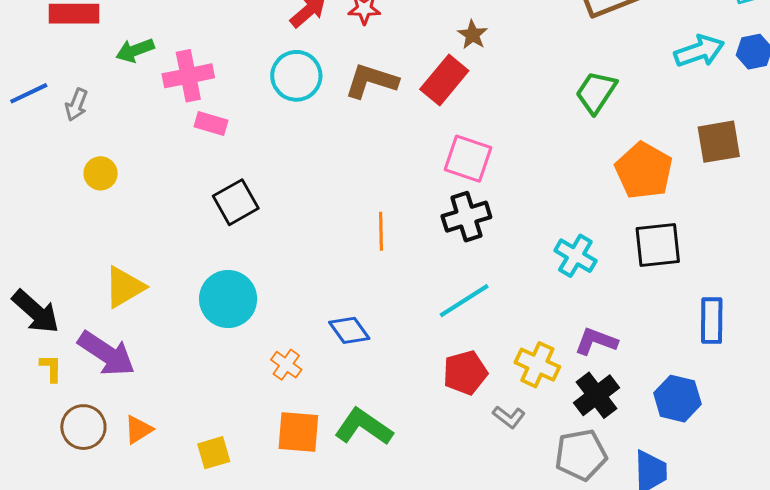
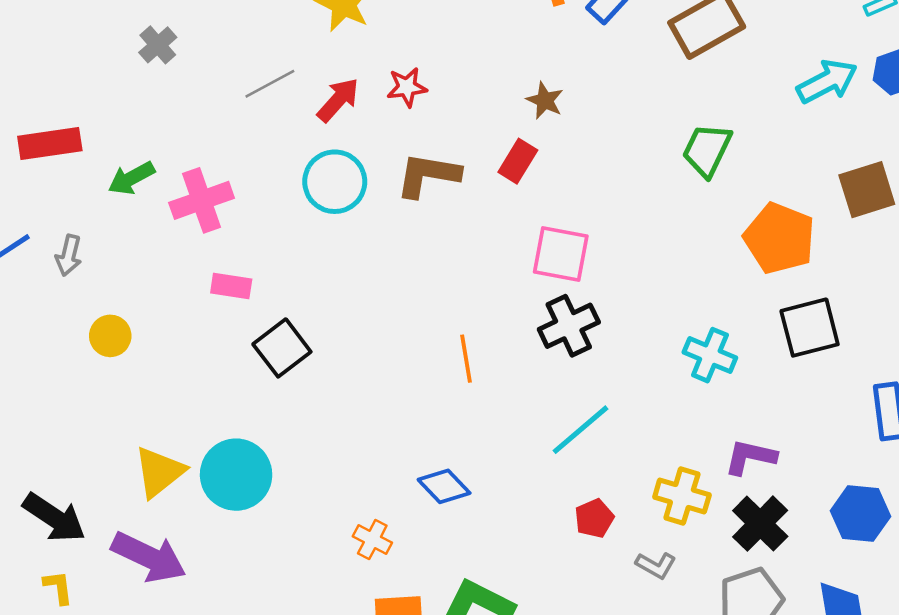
red rectangle: (444, 80) -> (518, 161), size x0.7
pink rectangle: (211, 123) -> (231, 286), moved
cyan circle: (228, 299) -> (236, 475), moved
yellow L-shape: (51, 368) -> (58, 587), moved
red pentagon: (465, 373) -> (594, 518), size x0.7

